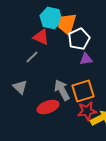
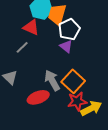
purple triangle: (86, 59) -> (66, 46), moved, turned 48
orange square: (83, 91) -> (73, 81), turned -30

